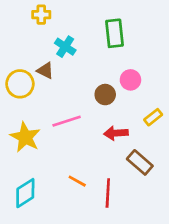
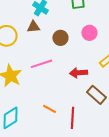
brown triangle: (45, 71) -> (33, 27), moved, turned -32
brown circle: (105, 95) -> (60, 38), moved

